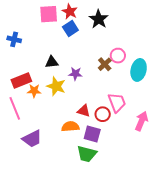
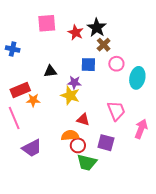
red star: (70, 12) -> (76, 32), moved
blue square: (70, 29) -> (88, 65), moved, turned 35
brown cross: (105, 64) -> (104, 45), moved
yellow star: (56, 86) -> (70, 95), moved
red circle: (103, 114) -> (78, 145), moved
purple square: (92, 134) -> (106, 143), moved

